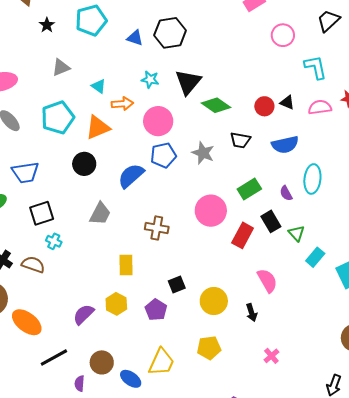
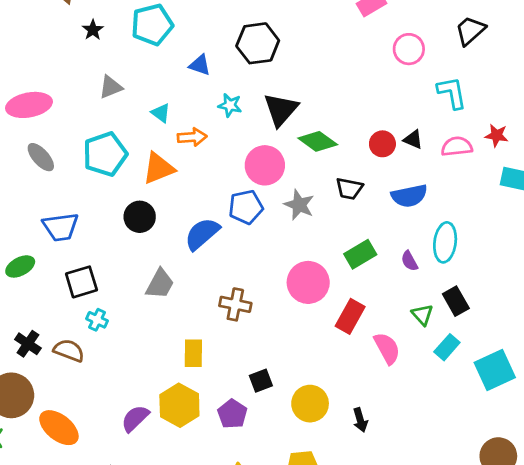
blue triangle: (135, 38) -> (200, 65), moved
pink circle: (158, 121) -> (265, 165), moved
black rectangle: (271, 221) -> (456, 301), moved
pink semicircle: (267, 281) -> (387, 348), moved
yellow hexagon: (116, 304) -> (179, 405), size x1.4

